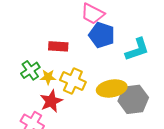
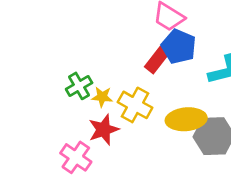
red rectangle: (58, 46) -> (157, 60), moved, turned -60

